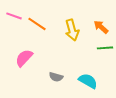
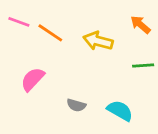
orange arrow: (101, 27) -> (140, 25), moved
yellow arrow: (72, 30) -> (98, 41), turned 120

